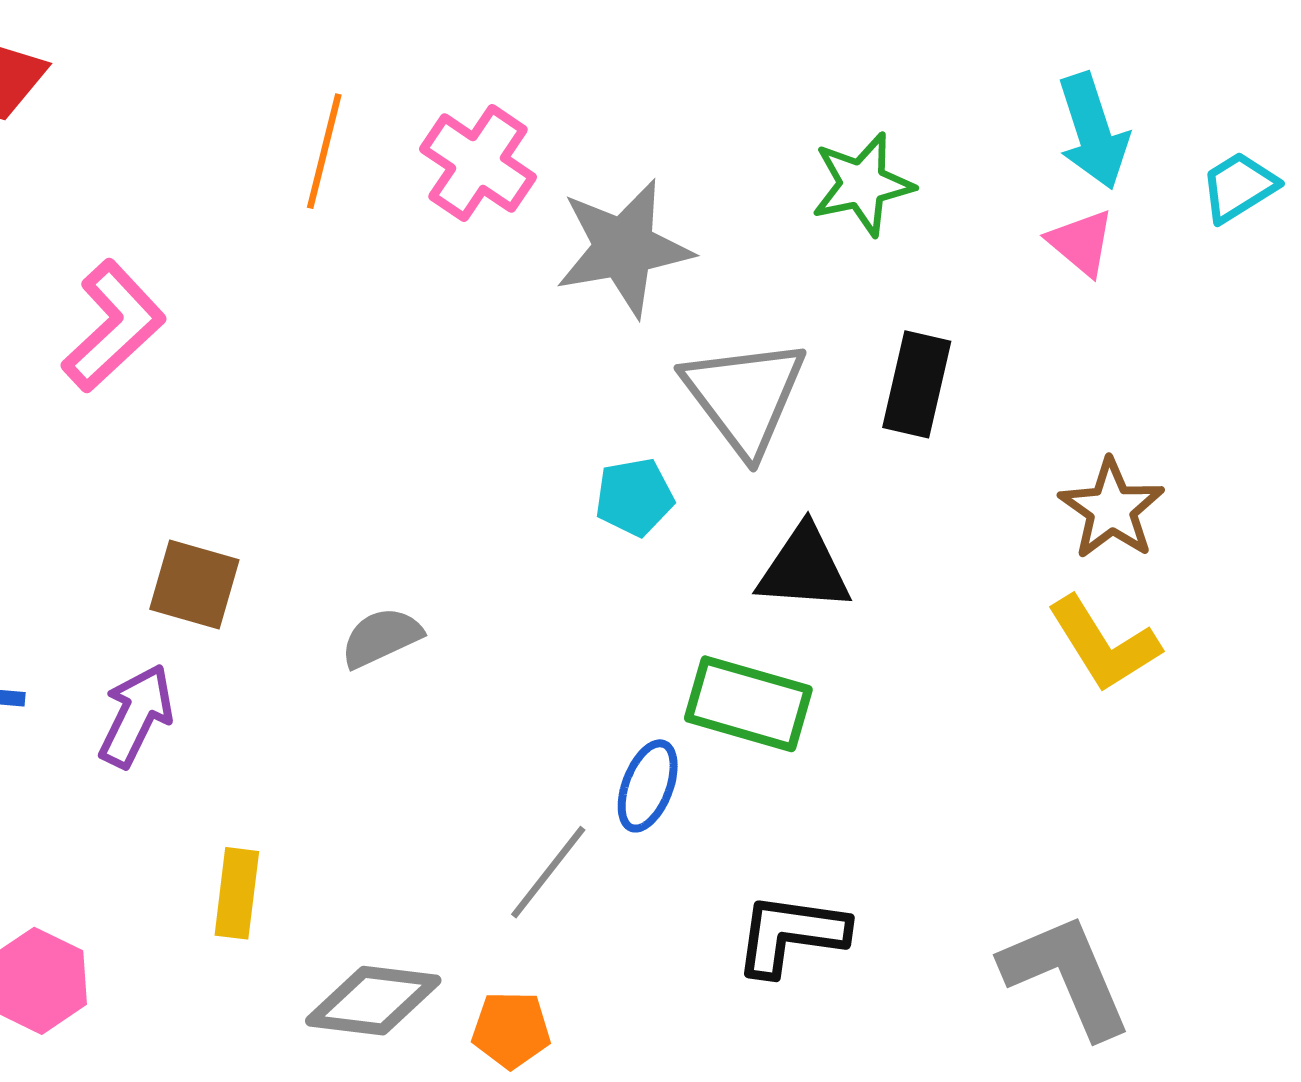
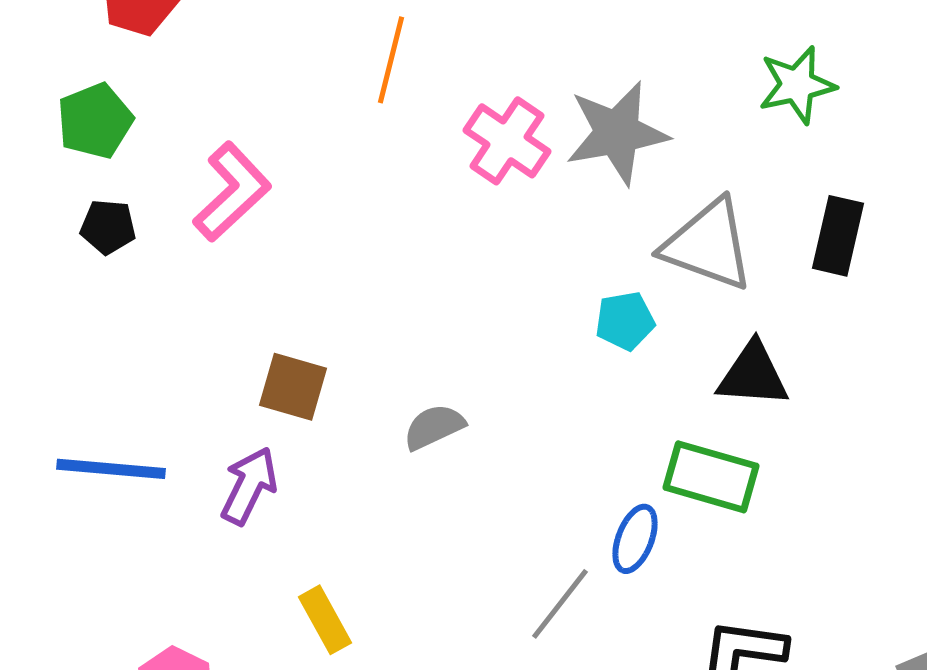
pink cross: (478, 163) -> (507, 141), moved
gray triangle: (744, 396) -> (708, 245), turned -33
yellow rectangle: (237, 893) -> (325, 620), turned -36

